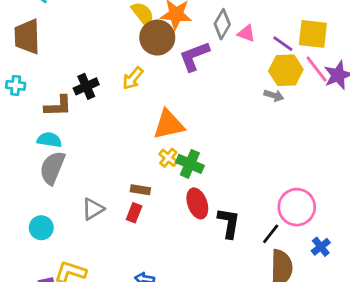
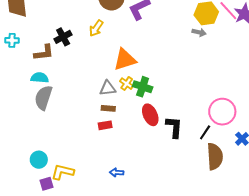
gray triangle: (93, 209) -> (108, 88), moved, turned 30
red rectangle: (134, 213) -> (105, 125), turned 64
cyan circle: (41, 228) -> (39, 160), moved

